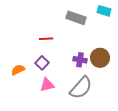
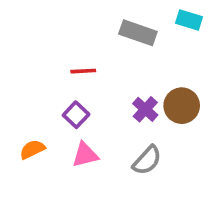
purple cross: (80, 60) -> (145, 109), turned 32
orange semicircle: (18, 70) -> (32, 149), moved
gray semicircle: (81, 88) -> (147, 160), size x0.7

